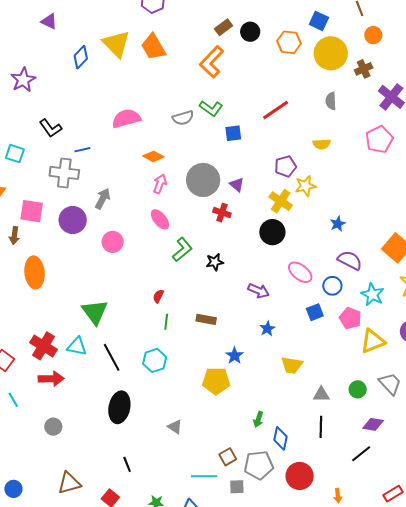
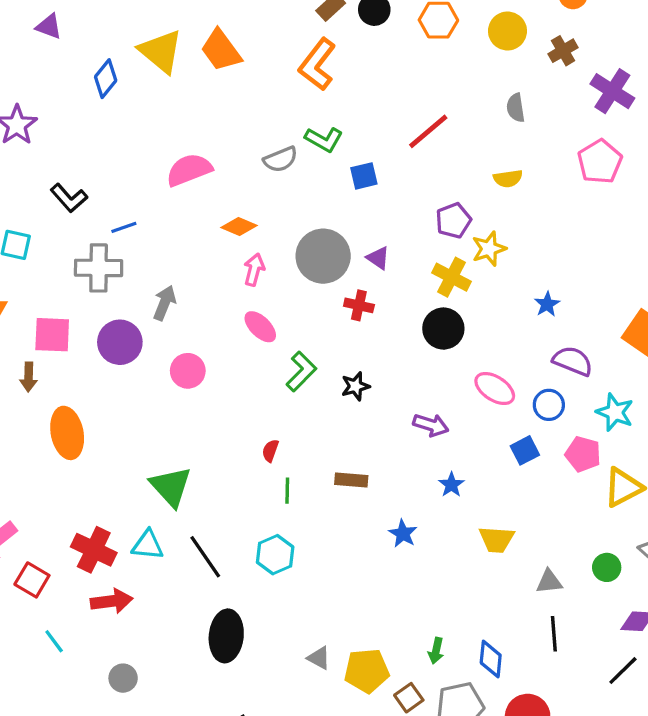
yellow circle: (331, 53) -> (507, 31), size x0.7
yellow pentagon: (216, 381) -> (367, 671), moved
green arrow: (258, 419) -> (436, 651), moved

